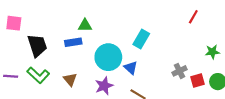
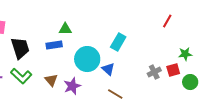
red square: (198, 81) -> (173, 70), moved
purple star: (104, 86) -> (72, 86), moved

